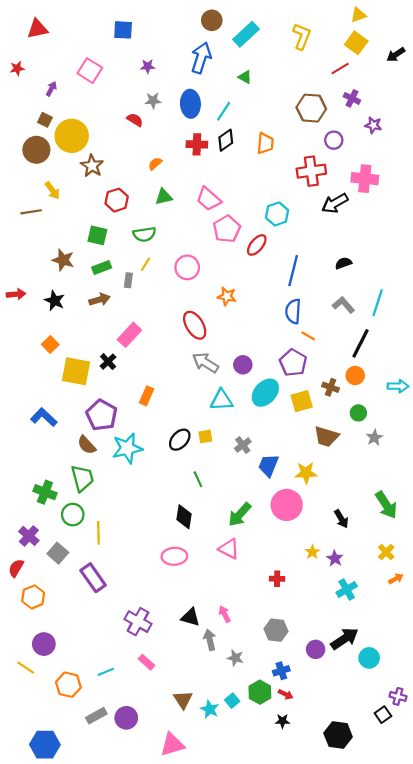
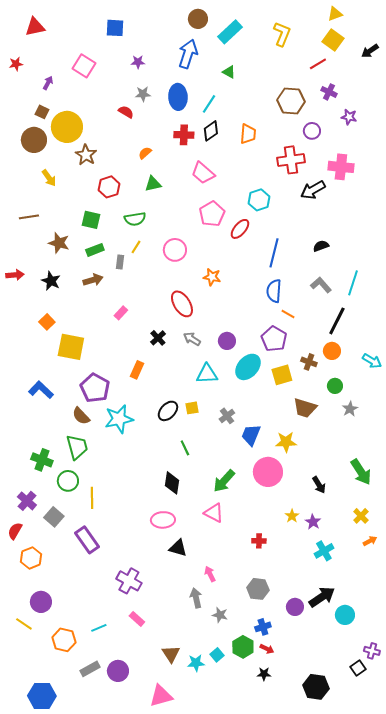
pink trapezoid: (209, 199) -> (203, 173), moved
brown line: (31, 212) -> (29, 217), moved
pink rectangle: (129, 335) -> (121, 313), size x0.6
black cross: (108, 362) -> (158, 338), moved
gray arrow: (205, 363) -> (192, 339), size x0.7
cyan arrow: (398, 386) -> (372, 361), turned 30
black triangle: (190, 617) -> (178, 548), moved
cyan star: (210, 709) -> (196, 663), turned -30

